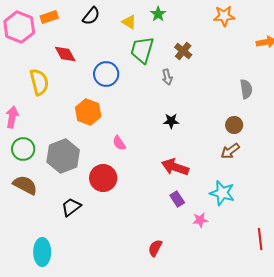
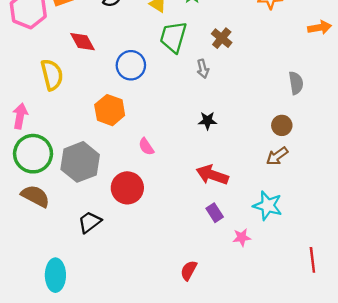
green circle: (23, 149) -> (33, 154), size x1.4

